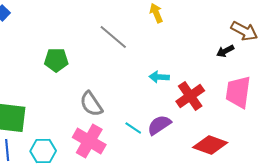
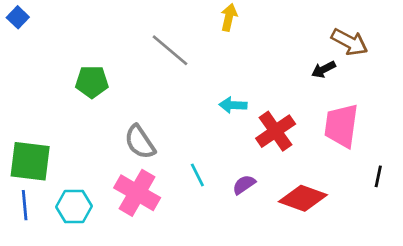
yellow arrow: (156, 13) -> (229, 17), turned 36
purple semicircle: (159, 125) -> (244, 185), moved, size x0.7
cyan line: (133, 128) -> (197, 175), turned 30

